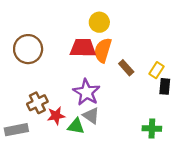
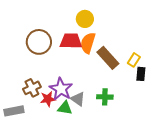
brown circle: (28, 49) -> (39, 42), moved
brown rectangle: (126, 68) -> (108, 58), size x1.6
purple star: (86, 92) -> (61, 89), moved
green cross: (152, 129) -> (105, 97), moved

